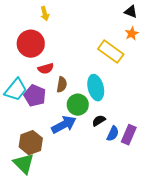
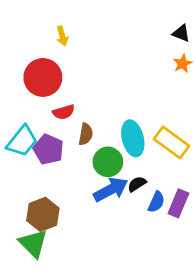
yellow rectangle: (111, 52) -> (172, 142), moved
blue arrow: (64, 125) -> (111, 190), moved

